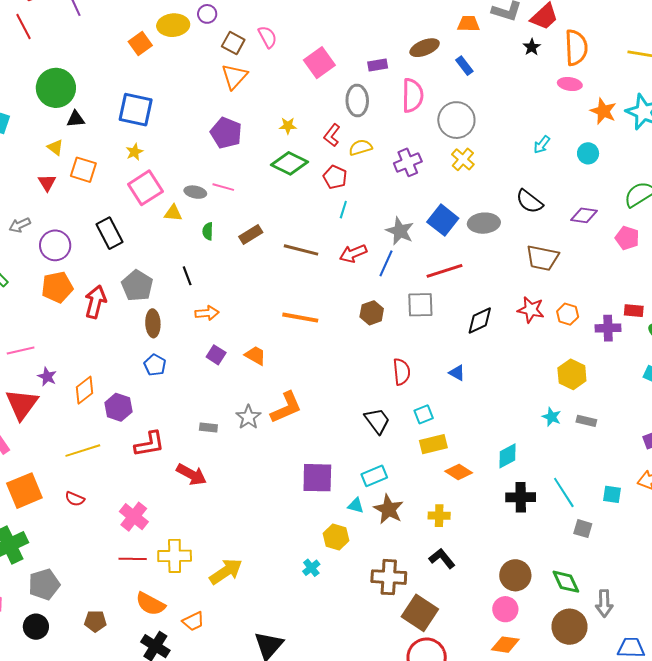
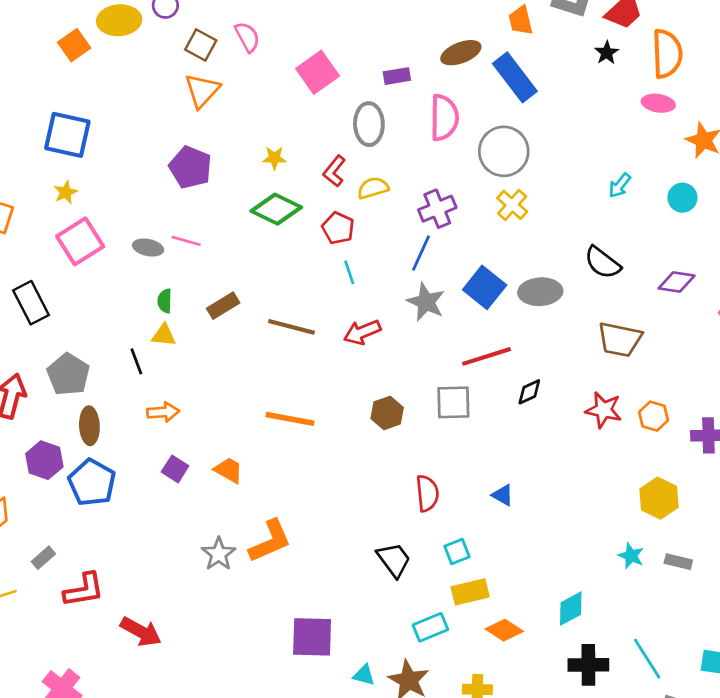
orange trapezoid: (468, 24) -> (521, 20), turned -105
blue rectangle: (464, 66) -> (515, 77), size x1.8
cyan line: (343, 210) -> (349, 272), turned -36
yellow triangle: (173, 213) -> (164, 335), moved
blue line: (386, 263) -> (421, 253), moved
black diamond: (480, 320) -> (529, 392), moved, size x0.7
blue pentagon: (155, 365) -> (92, 482), size x1.6
purple hexagon: (118, 407) -> (44, 460), moved
gray rectangle: (208, 427) -> (43, 558), moved, turned -48
cyan rectangle: (374, 476) -> (430, 627), moved

